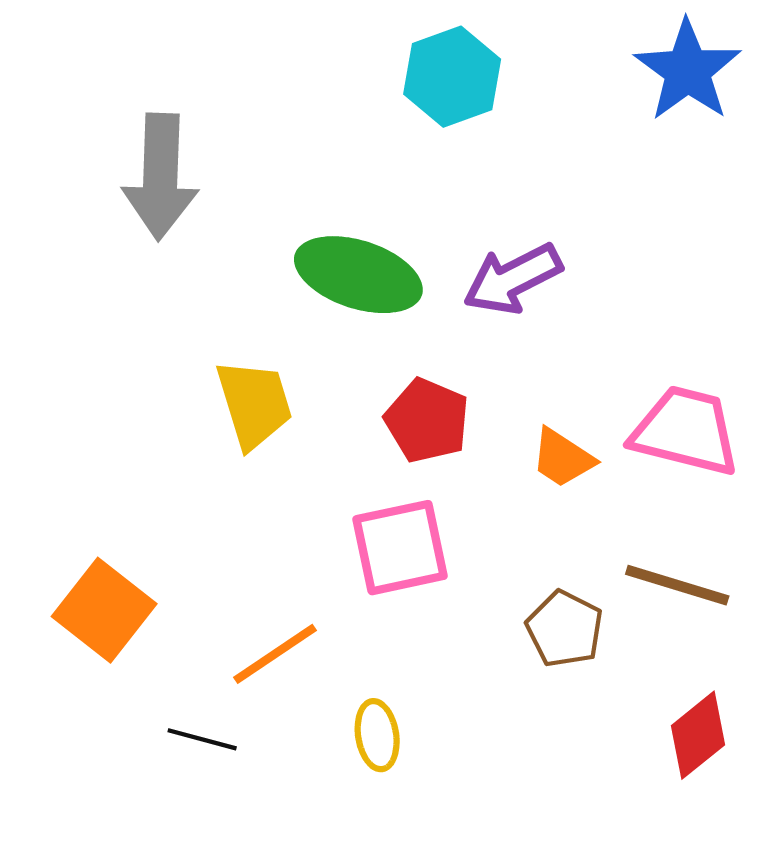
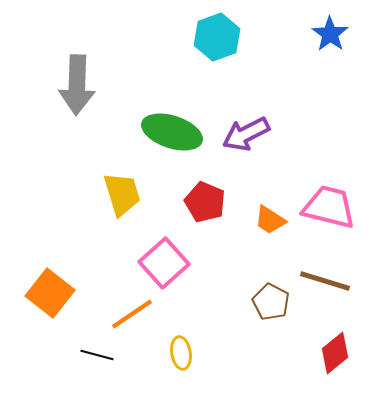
blue star: (688, 70) -> (330, 34), size x0.7
pink square: (400, 548) -> (164, 263), moved, turned -30

